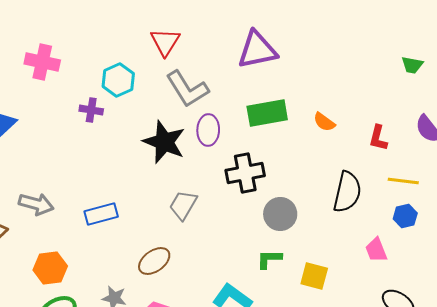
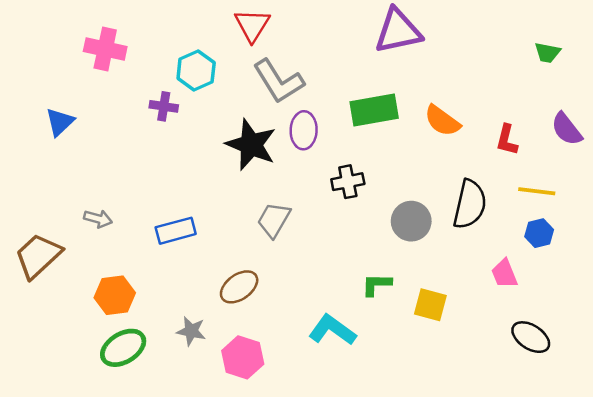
purple triangle: (257, 50) -> (398, 31), moved
orange semicircle: (324, 122) -> (442, 121), size x1.4
black cross: (245, 173) -> (348, 182), size x0.7
gray arrow: (36, 204) -> (98, 219), size x0.7
gray circle: (280, 214) -> (411, 221), moved

